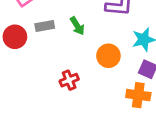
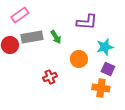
gray rectangle: (45, 26) -> (32, 37), size x1.5

